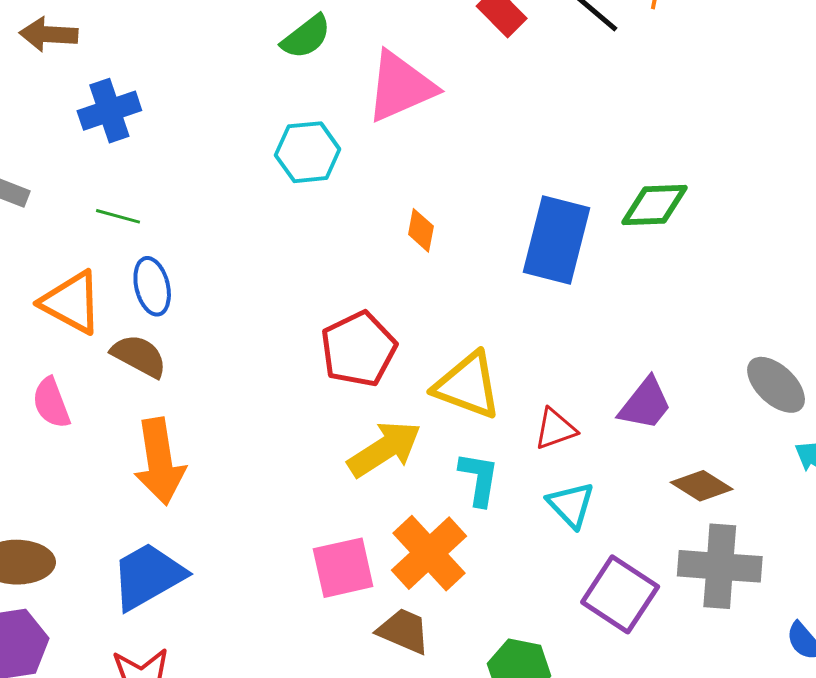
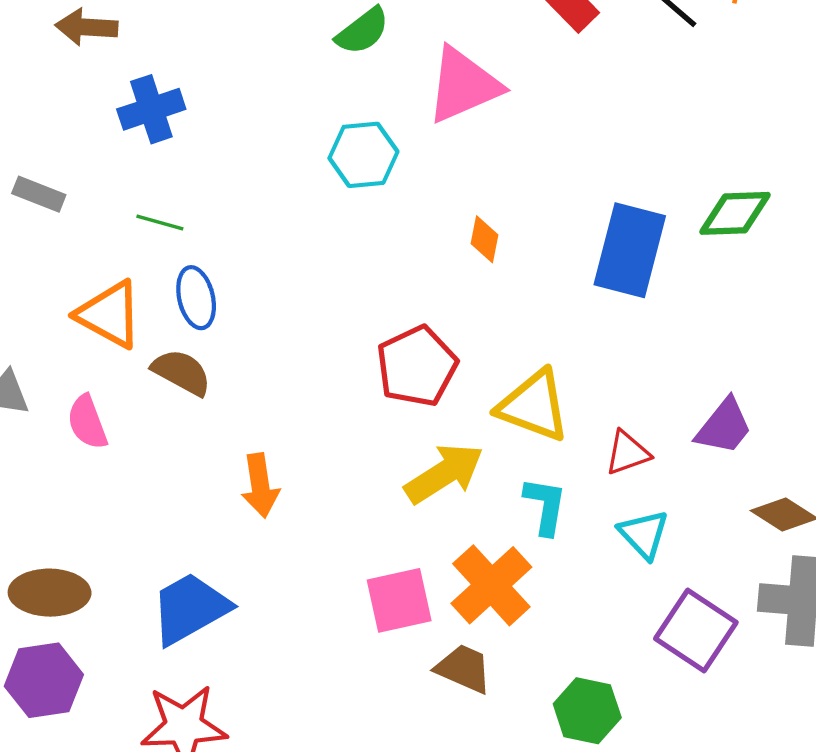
orange arrow: (160, 461) -> (260, 485), moved, size x0.7

